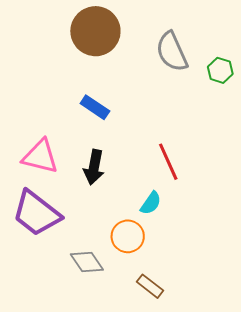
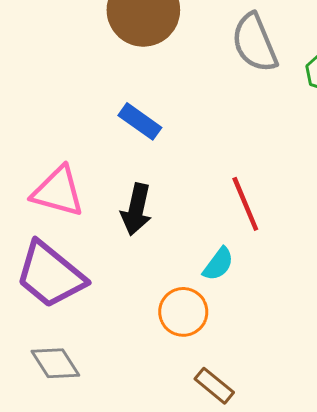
gray diamond: (87, 262) -> (55, 363), moved

